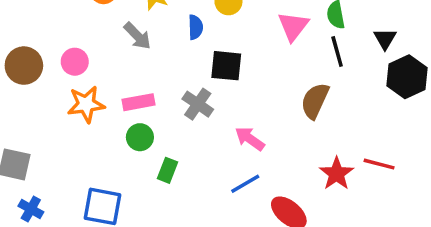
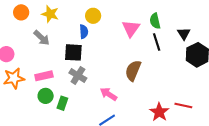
blue semicircle: (195, 27) -> (84, 32), moved
black square: (226, 66) -> (73, 52), moved
brown semicircle: (315, 101) -> (133, 71), moved
green rectangle: (168, 170) -> (62, 103), moved

